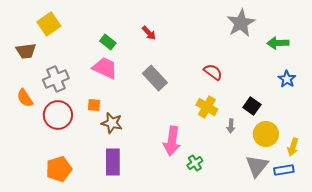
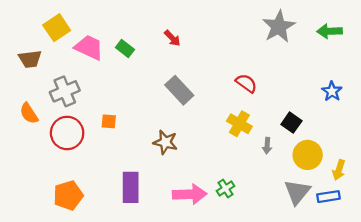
green arrow: (278, 43) -> (330, 31), moved
pink trapezoid: (105, 68) -> (89, 47), moved
brown star: (112, 123) -> (165, 142), moved
pink arrow: (172, 141) -> (190, 194), moved, turned -100

